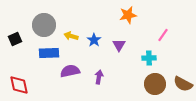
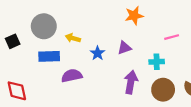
pink line: (163, 35) -> (172, 37), turned 40
blue star: (94, 40) -> (98, 53), moved
purple triangle: (119, 45) -> (124, 48), turned 40
purple arrow: (99, 77) -> (131, 82), moved, size x1.5

